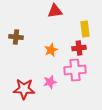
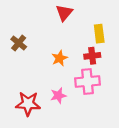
red triangle: (55, 11) -> (64, 13), turned -42
brown cross: (16, 37) -> (19, 43), turned 32

